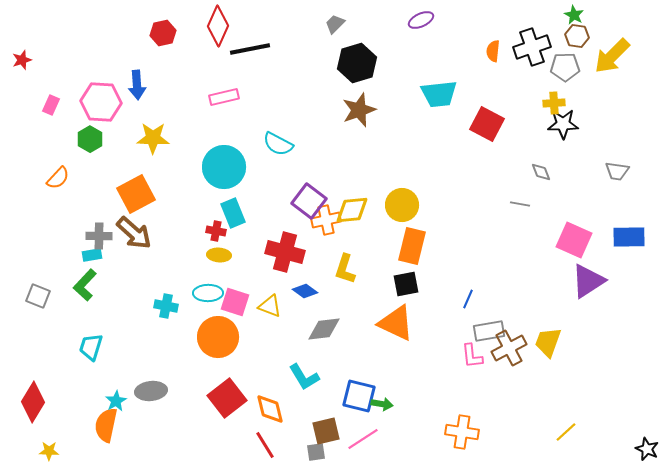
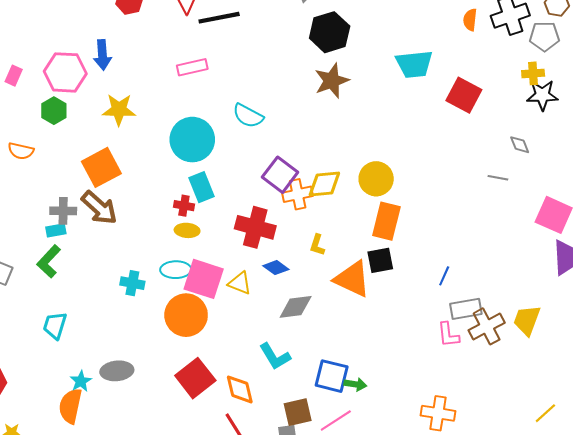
orange semicircle: (58, 178) -> (21, 151), turned 60
yellow L-shape: (345, 269) -> (317, 245), size x0.7
pink square: (235, 302) -> (204, 279), size x1.4
orange triangle: (396, 323) -> (352, 279), moved

